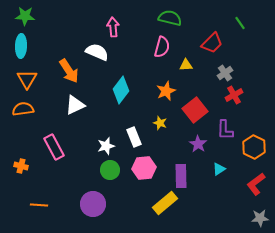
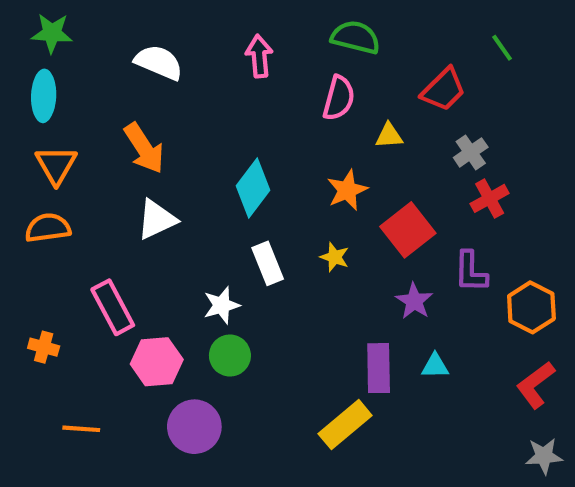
pink arrow: (113, 27) -> (259, 56), moved
white semicircle: (97, 52) -> (159, 62), moved
white rectangle: (134, 137) -> (268, 263), moved
pink hexagon: (144, 168) -> (157, 362), moved
cyan triangle: (219, 169) -> (435, 366), moved, turned 32

